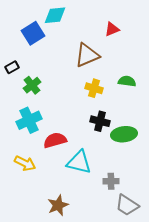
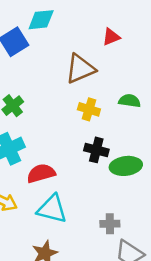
cyan triangle: (79, 162) -> (52, 209), moved

